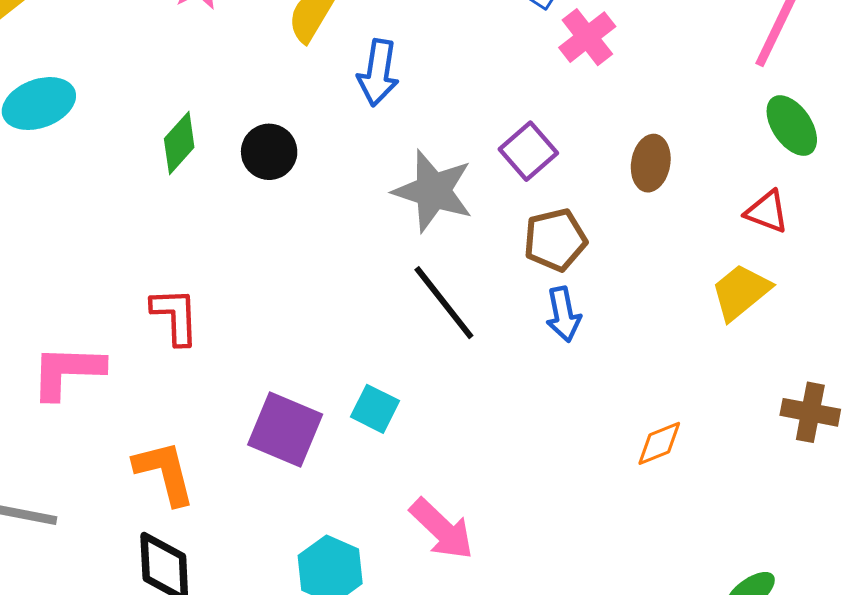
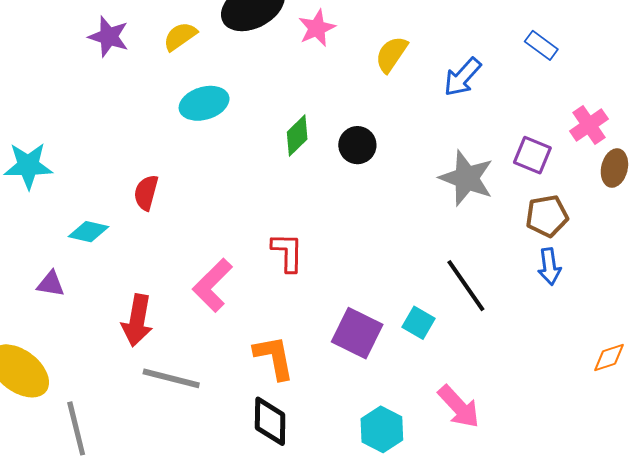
pink cross: (587, 37) -> (589, 125), moved
blue arrow: (378, 73) -> (462, 77), moved, turned 30
purple square: (528, 151) -> (532, 155), turned -30
black line: (444, 303) -> (466, 286), moved
pink L-shape: (67, 372) -> (212, 285), turned -50

